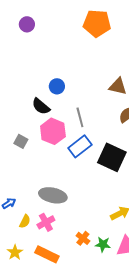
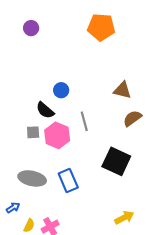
gray square: (21, 141) -> (33, 132), moved, turned -32
blue rectangle: (80, 146) -> (68, 180), moved, turned -75
gray ellipse: (53, 195) -> (32, 178), moved

